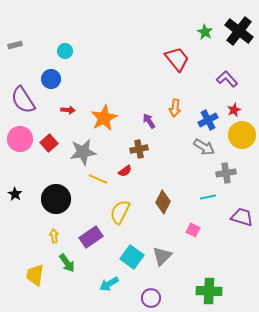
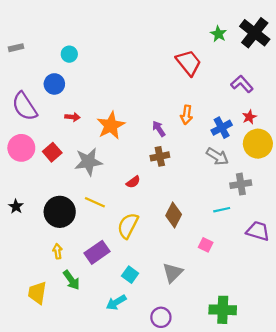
brown cross: (139, 149) -> (160, 156), moved
yellow line: (98, 179) -> (95, 202), moved
cyan square: (132, 257) -> (130, 275), moved, size x0.7

